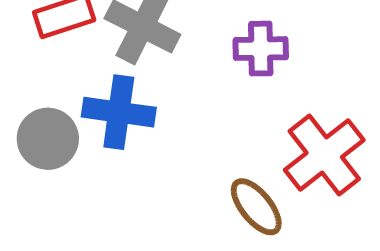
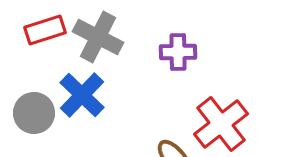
blue cross: (119, 112) -> (82, 95), turned 36

